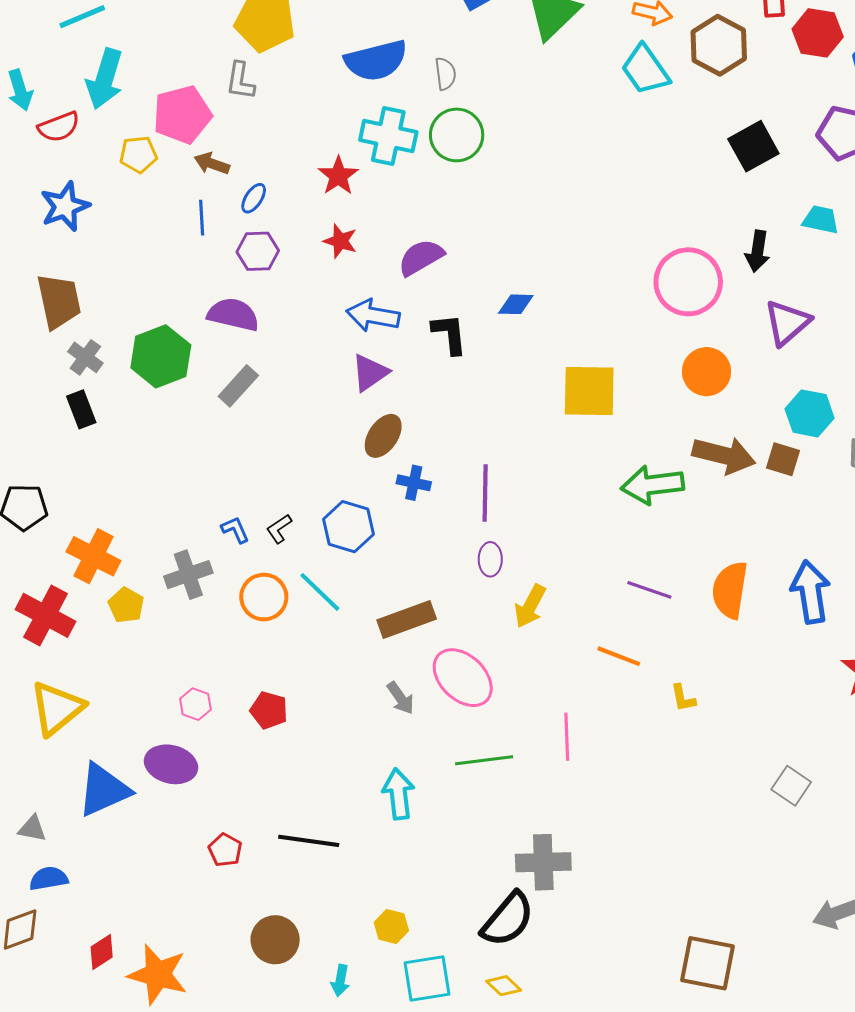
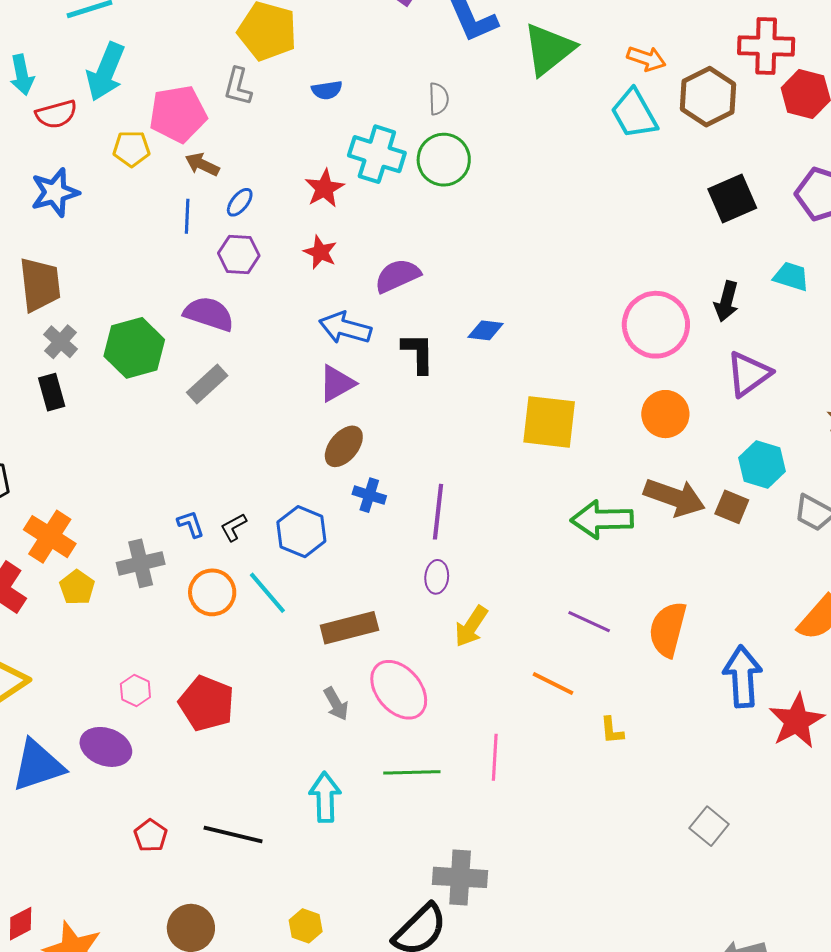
blue semicircle: (376, 61) -> (327, 90), moved, size x0.5
blue arrow: (811, 592) -> (743, 677), moved
red pentagon: (269, 710) -> (207, 703), size x1.5

